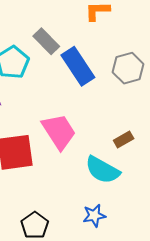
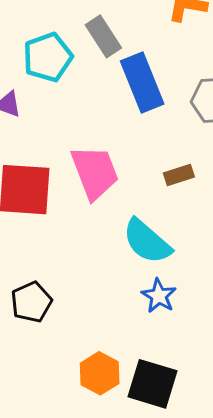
brown rectangle: (124, 140) -> (179, 175), moved
blue star: (94, 216) -> (159, 296), moved, turned 30

